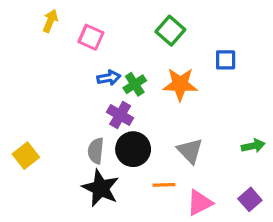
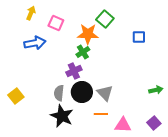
blue arrow: (109, 78) -> (35, 43), moved, size x1.5
orange star: (180, 84) -> (88, 34), moved
purple cross: (120, 115) -> (74, 71), turned 35
gray triangle: (190, 151) -> (105, 93), moved
pink triangle: (200, 203) -> (123, 125), turned 30

